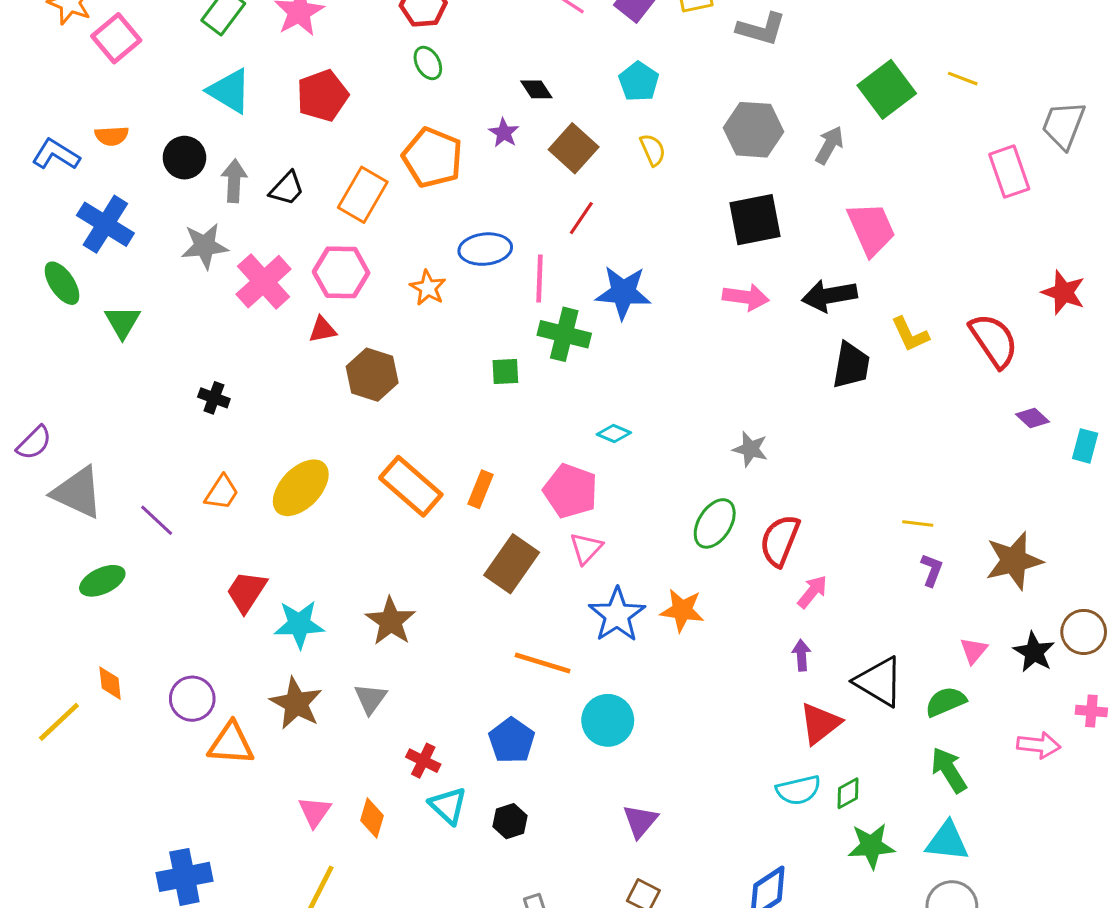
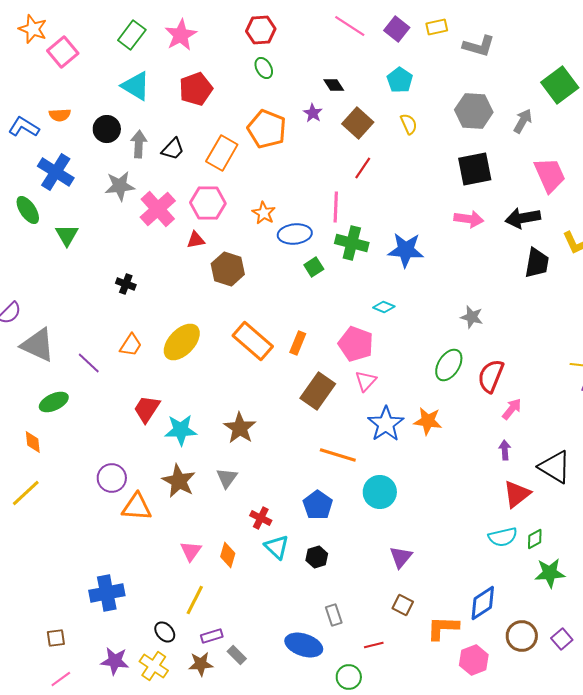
blue ellipse: (485, 249) -> (295, 234), moved
blue star: (623, 292) -> (406, 250), moved
green square: (505, 372) -> (314, 267), turned -30
orange diamond: (110, 683) -> (33, 442), moved

